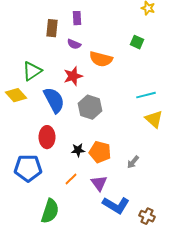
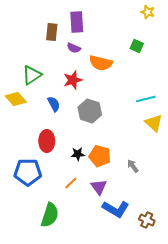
purple rectangle: (77, 18) -> (77, 22), size x1.5
blue semicircle: (54, 100) -> (54, 104), size x0.6
gray arrow: (133, 162) -> (133, 166), turned 104

